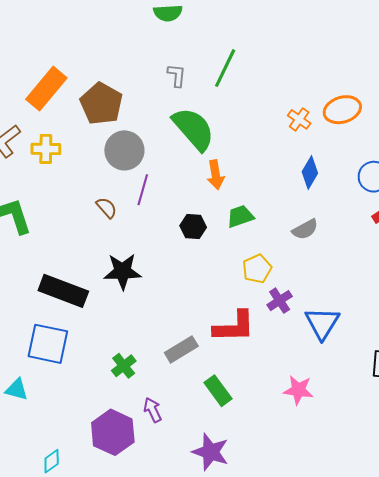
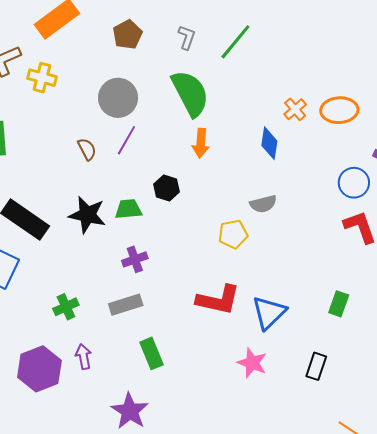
brown pentagon: (101, 104) -> (127, 34), moved, size x0.7
blue diamond: (310, 173) -> (269, 143), moved, turned -36
green trapezoid: (240, 216) -> (128, 209), moved
gray semicircle: (305, 229) -> (263, 204), moved
yellow pentagon: (257, 269) -> (233, 234), moved
purple cross: (280, 301) -> (135, 259), moved
red L-shape: (234, 327) -> (218, 300), moved
pink star: (298, 390) -> (252, 363), moved

